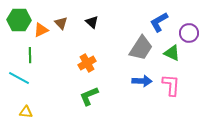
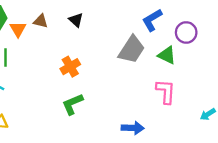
brown triangle: (61, 23) -> (41, 21), turned -32
orange triangle: (41, 30) -> (18, 29), turned -35
blue arrow: (142, 81) -> (133, 128), moved

